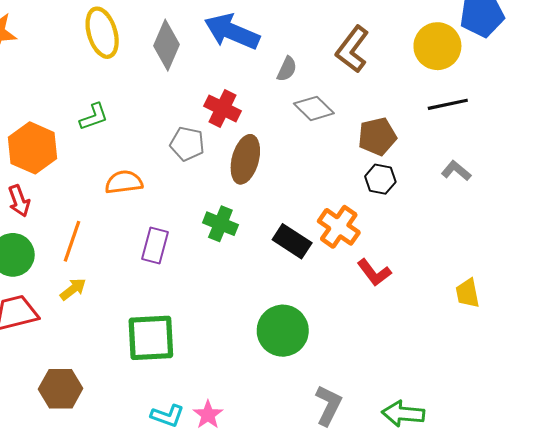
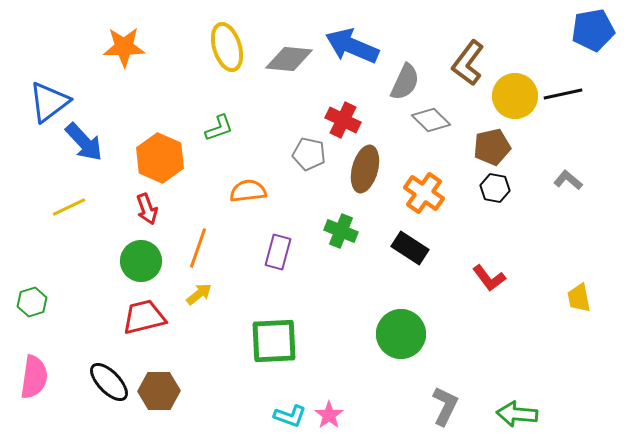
gray diamond: (166, 45) -> (289, 59), turned 72
yellow circle: (437, 46) -> (515, 96), moved
gray semicircle: (287, 69) -> (405, 82), size x1.5
black line: (448, 104) -> (563, 94), moved
orange cross: (339, 227) -> (424, 193), moved
brown hexagon: (61, 389) -> (159, 391), moved

